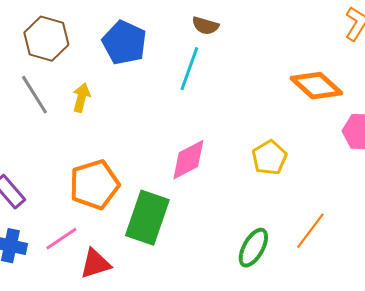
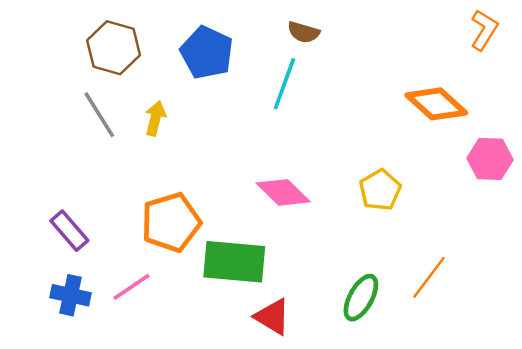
pink diamond: (188, 160) -> (283, 192), turned 72
green rectangle: (147, 218) -> (234, 262), turned 76
red triangle: (95, 264) -> (272, 317), moved, turned 48

